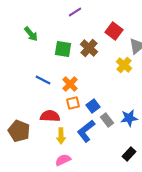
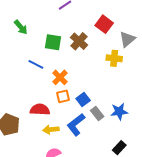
yellow cross: (124, 65) -> (114, 58), turned -35
blue line: (43, 80) -> (36, 64), moved
yellow arrow: (61, 136) -> (51, 130), turned 84

